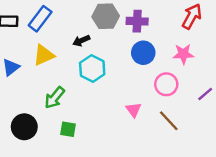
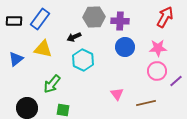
yellow triangle: (44, 55) -> (43, 49), turned 36
pink circle: (166, 84) -> (157, 71), moved
brown line: (169, 121) -> (146, 103), turned -60

